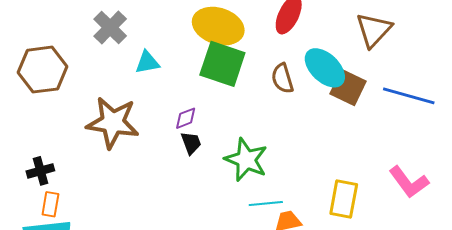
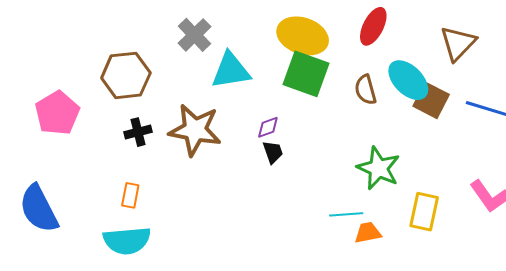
cyan triangle: (147, 62) -> (231, 71), size x1.6
green star: (246, 160) -> (378, 168), moved
black cross: (40, 171) -> (138, 132), moved
orange rectangle: (50, 204) -> (130, 195), moved

